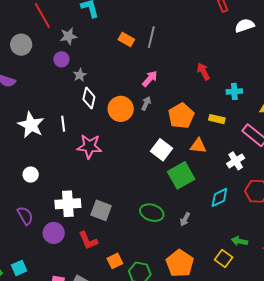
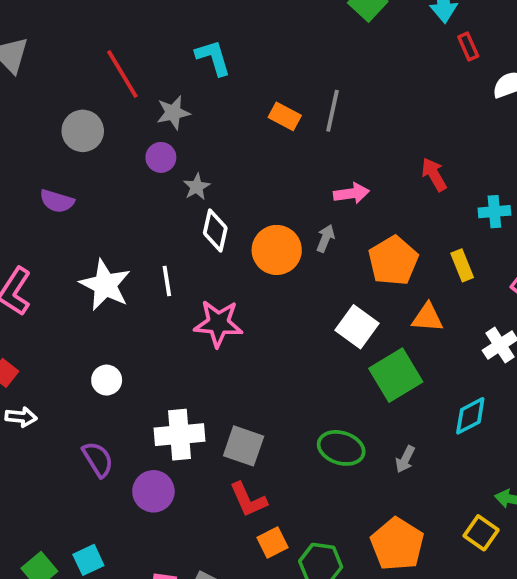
pink arrow: (150, 79) -> (351, 193), moved, turned 42
yellow rectangle: (217, 119) -> (462, 265), turned 56
red L-shape: (88, 240) -> (248, 500), moved

